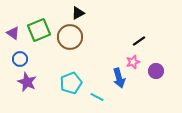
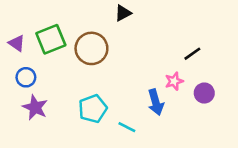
black triangle: (78, 13) -> (123, 13), moved
black line: (139, 41) -> (192, 54), moved

